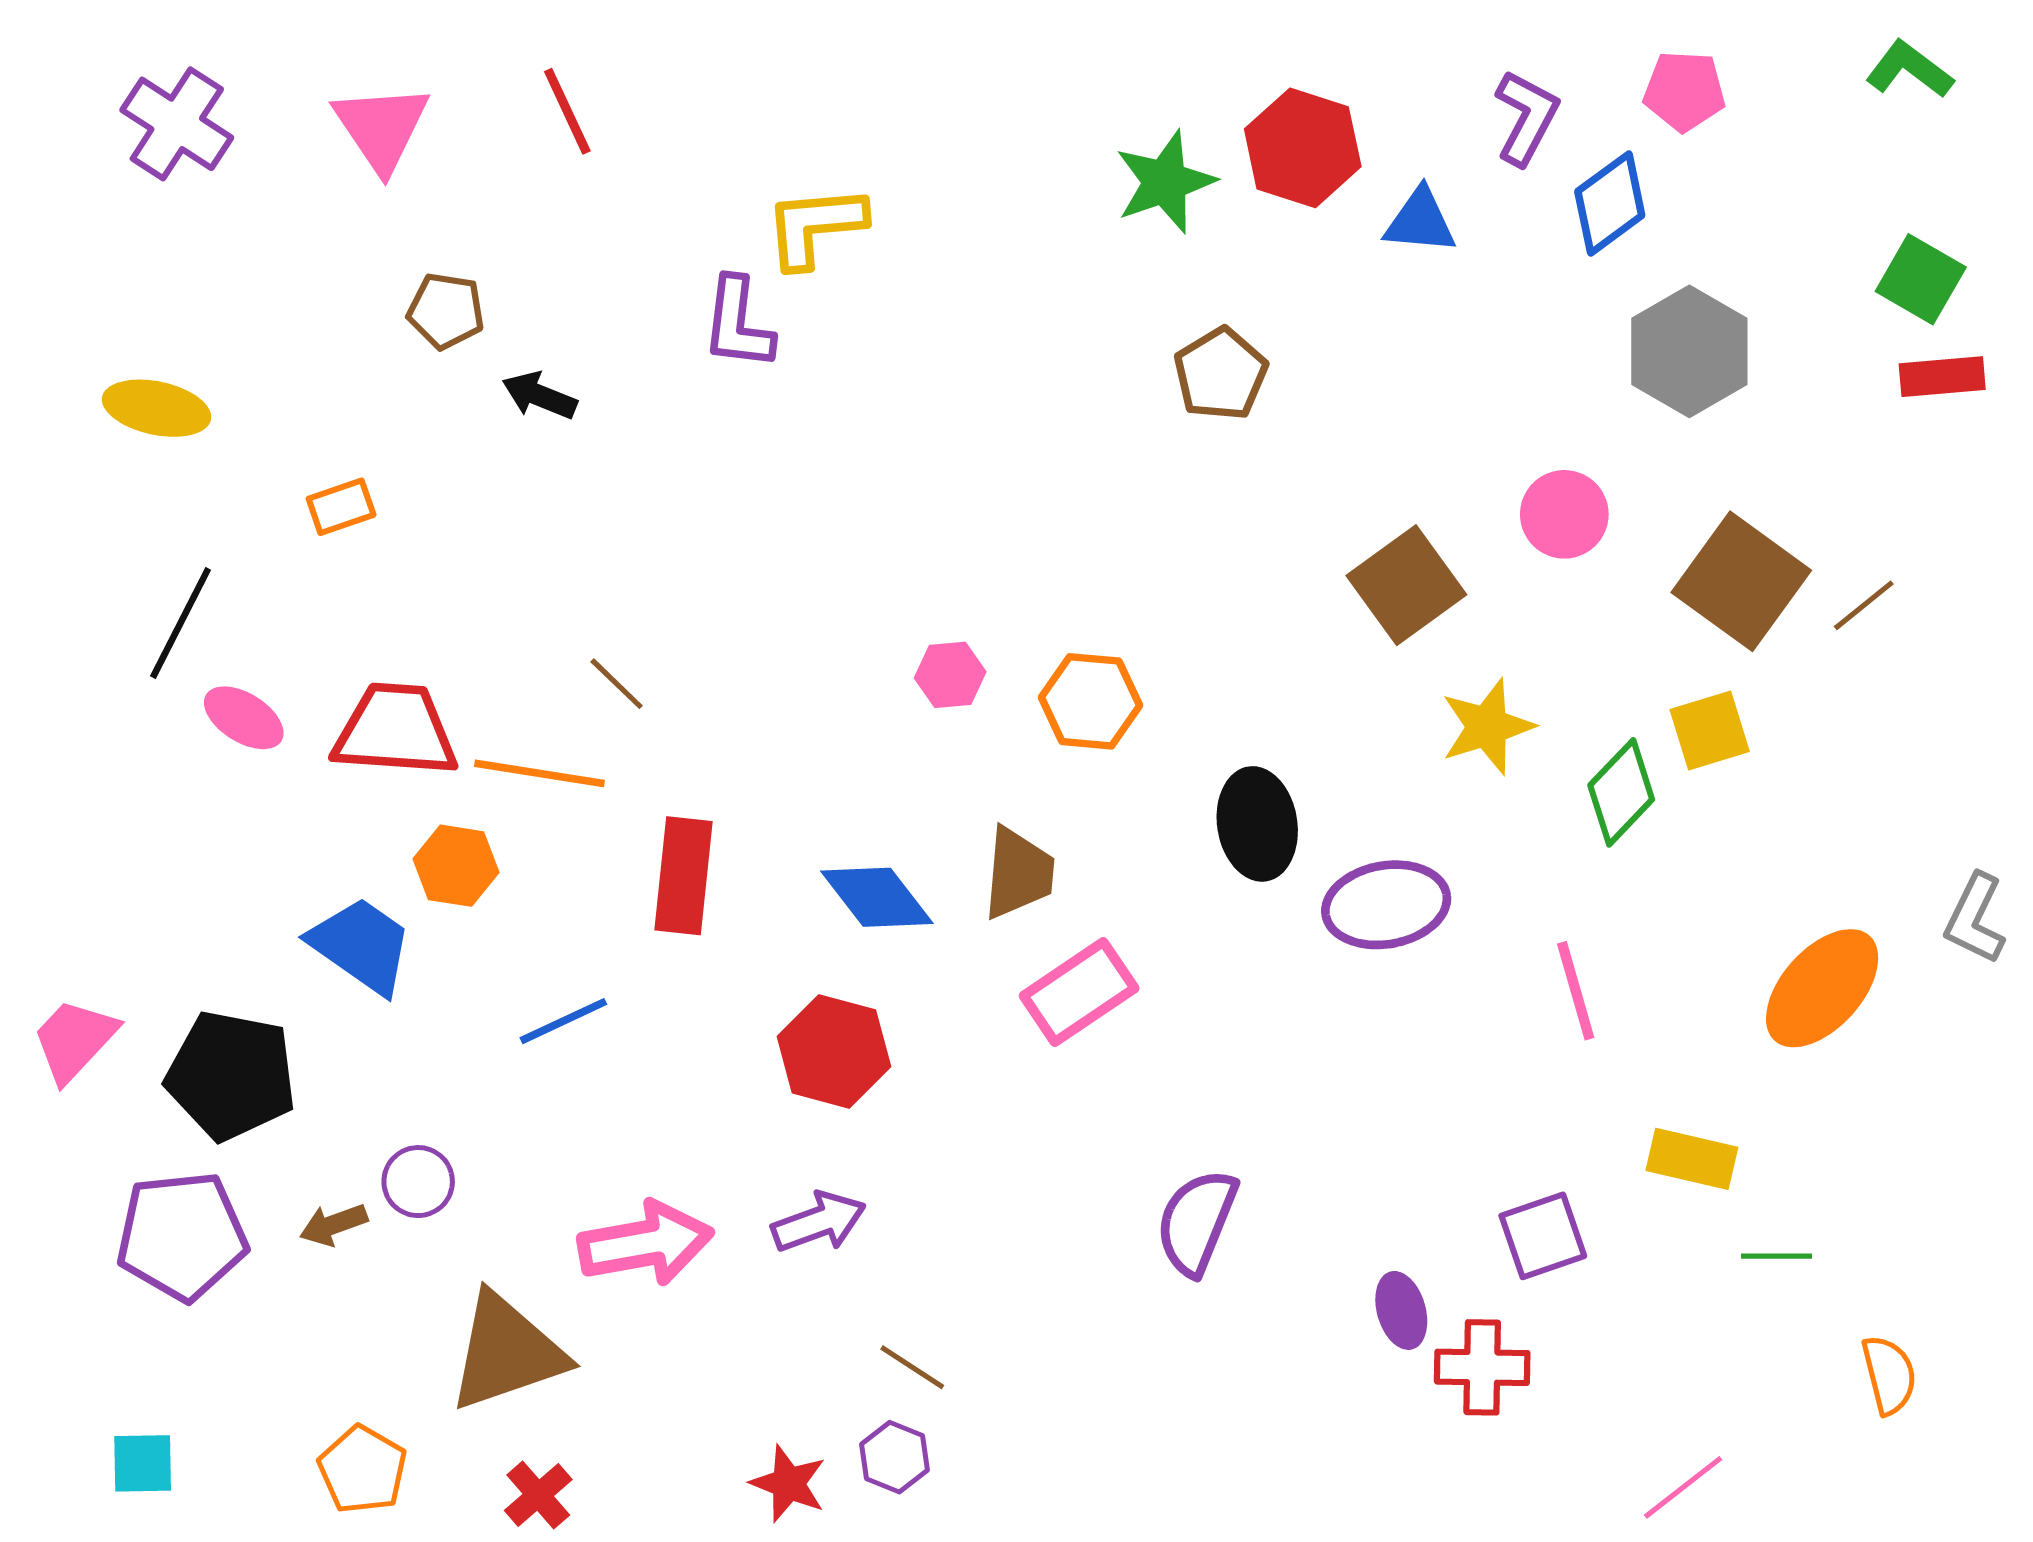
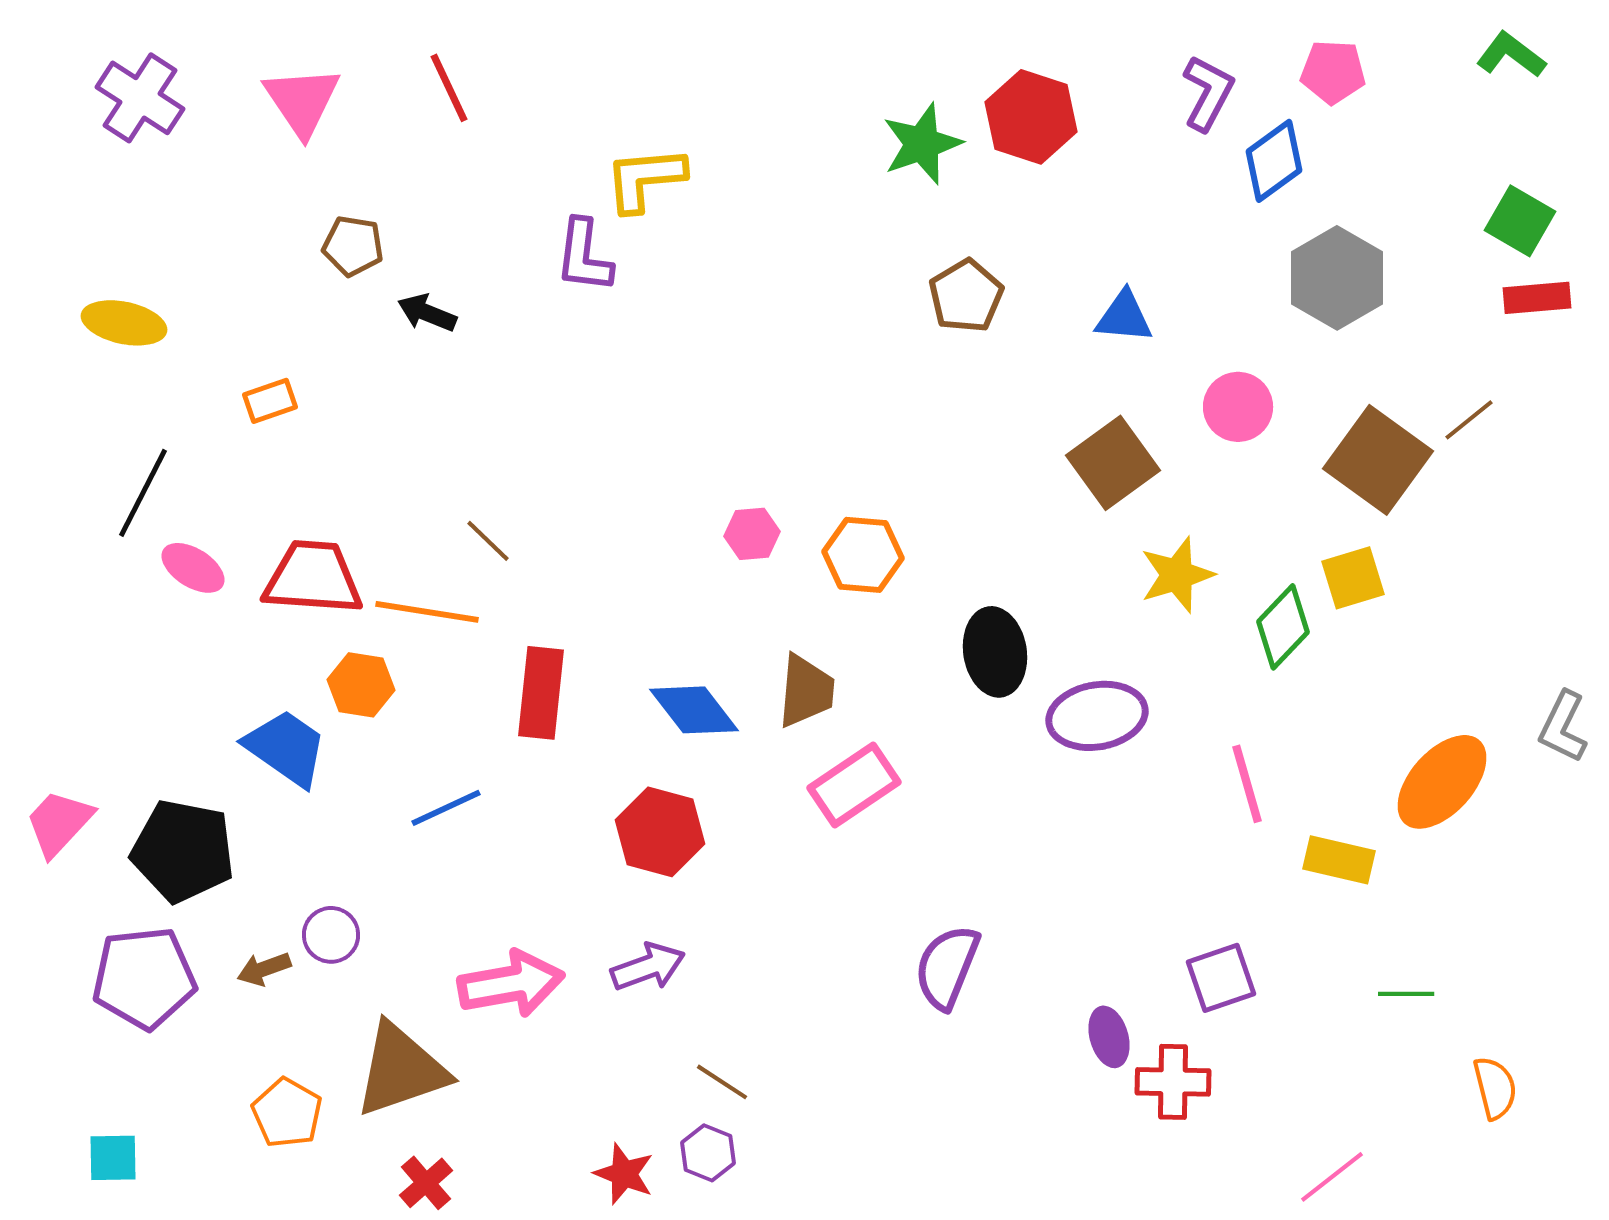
blue triangle: (1420, 221) -> (1124, 317), moved
brown line: (1864, 605) -> (1469, 420), moved
yellow rectangle: (1692, 1159) -> (1339, 860), moved
orange pentagon: (363, 1470) -> (287, 1113), moved

